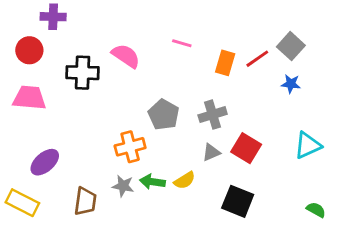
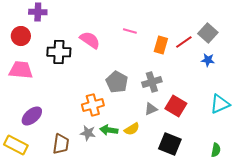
green semicircle: (316, 210) -> (216, 150), moved, turned 72

